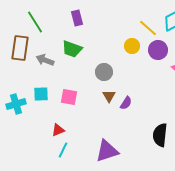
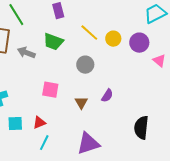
yellow line: (148, 28) -> (89, 33), moved
cyan square: (41, 94) -> (15, 124), moved
brown triangle: (109, 96) -> (81, 103), moved

